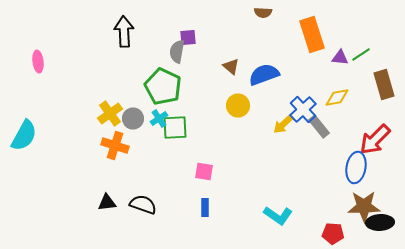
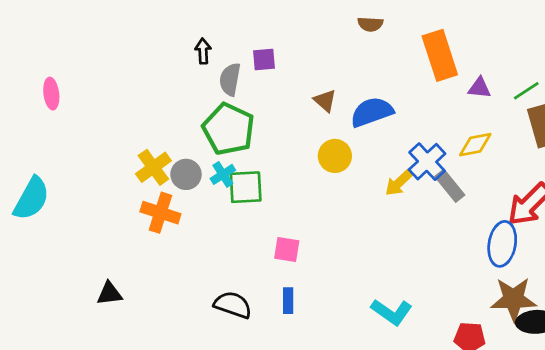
black arrow: (124, 32) -> (203, 51), moved, size x0.6
gray semicircle: (177, 52) -> (230, 79), moved
green line: (361, 54) -> (526, 91), moved
black triangle: (107, 202) -> (109, 294), moved
black semicircle: (143, 204) -> (233, 305), moved

